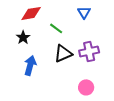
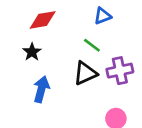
blue triangle: (84, 12) -> (103, 16), moved, turned 40
green line: (56, 28) -> (92, 45), moved

